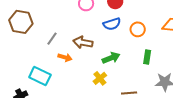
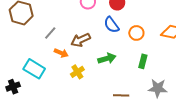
blue semicircle: (112, 24) -> (111, 25), turned 66
brown arrow: (83, 42) -> (81, 40), turned -42
yellow cross: (100, 78) -> (77, 72), moved

